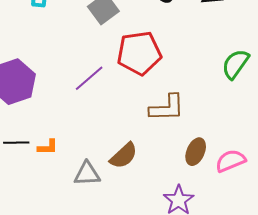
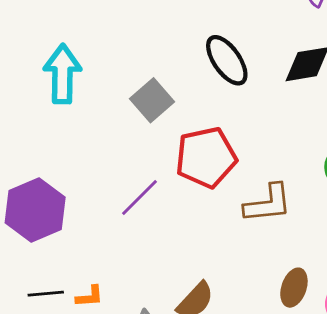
brown L-shape: (167, 108) -> (268, 204), moved

